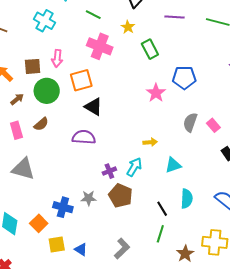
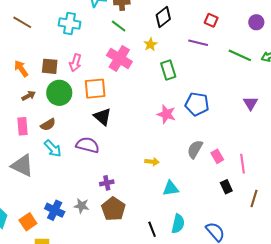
cyan cross: (45, 21) -> (70, 24), turned -30
pink star: (156, 93) -> (166, 114), turned -30
cyan arrow: (134, 167) -> (53, 148), moved, turned 96

